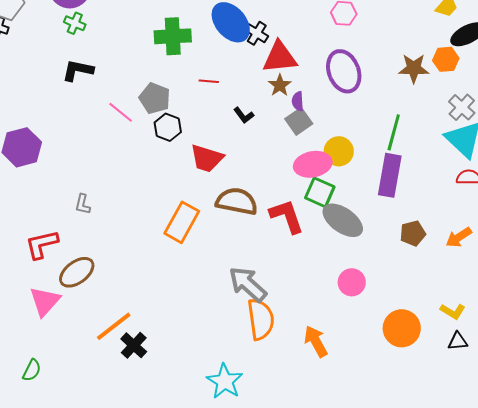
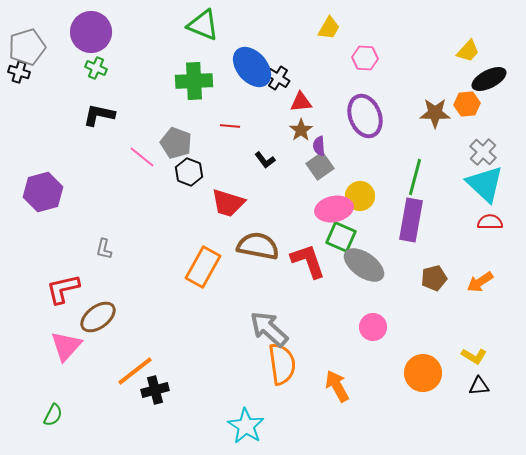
red triangle: (280, 57) -> (301, 102), size x0.6
black cross: (134, 345) -> (155, 390), turned 32

